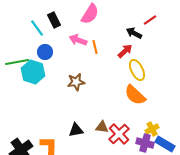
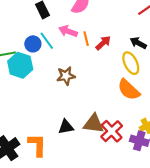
cyan line: (37, 28) -> (47, 41), moved
black arrow: (134, 33) -> (138, 43), moved
red arrow: (125, 51) -> (103, 43), moved
brown triangle: (102, 127) -> (94, 124), size x1.5

